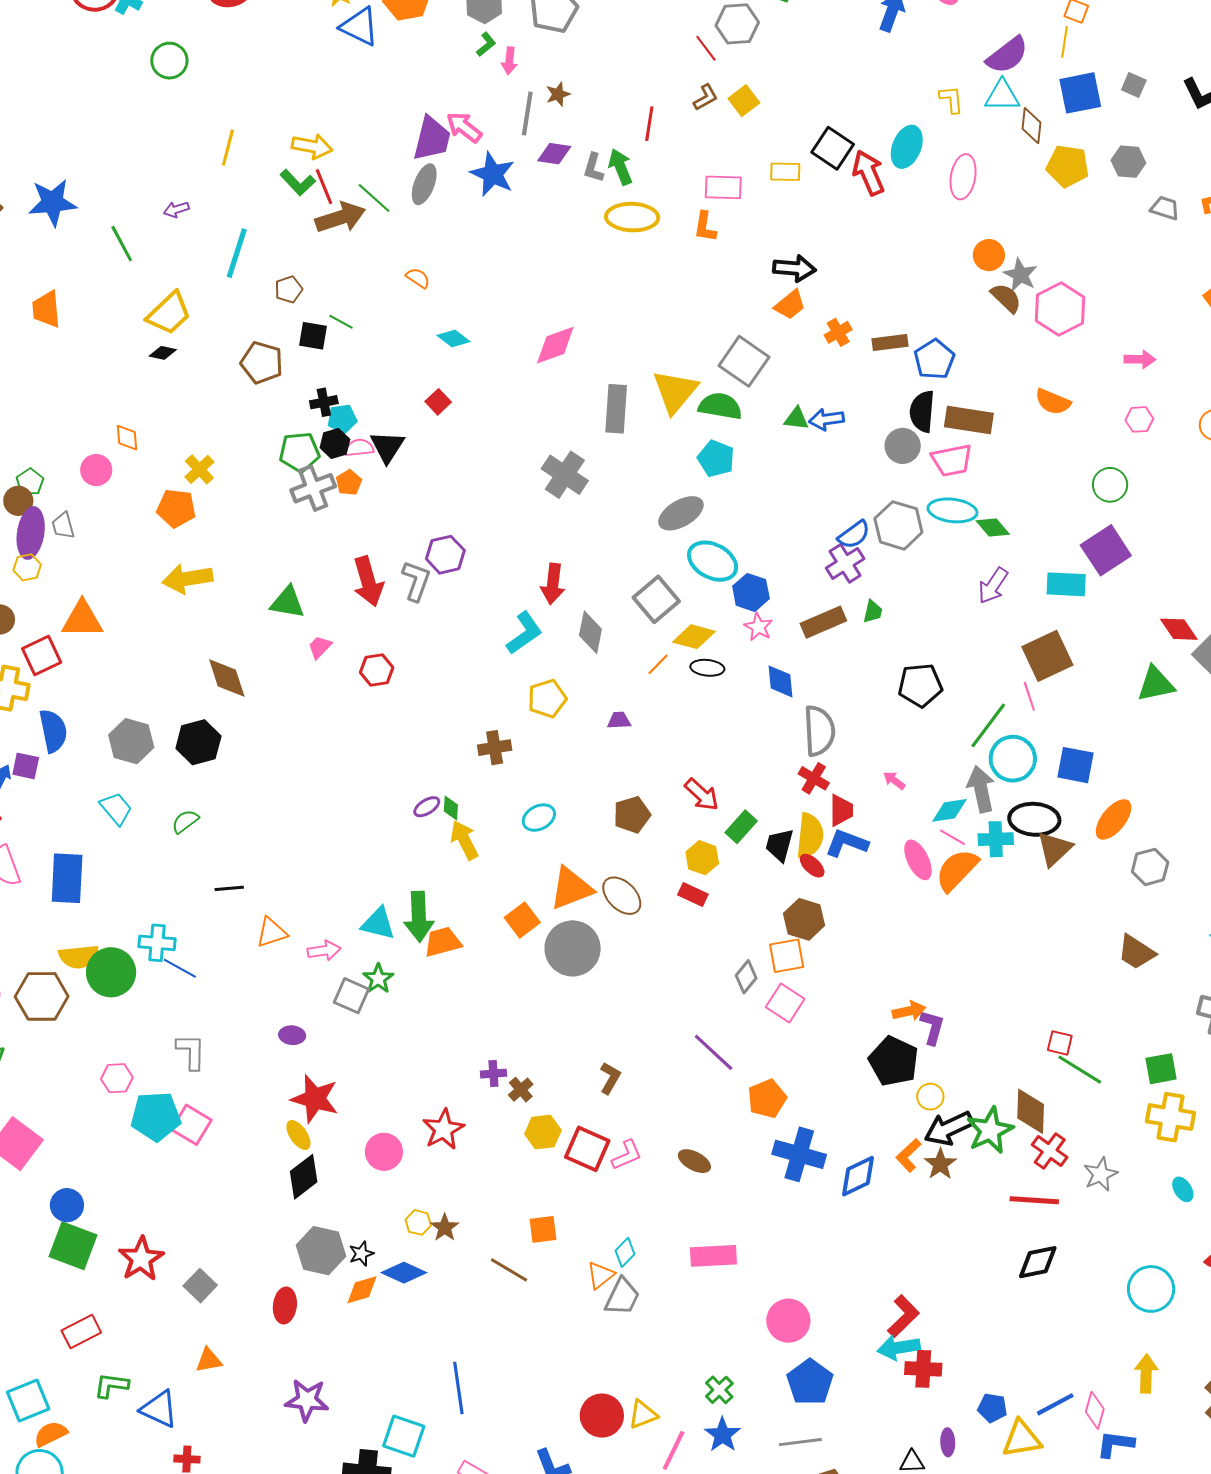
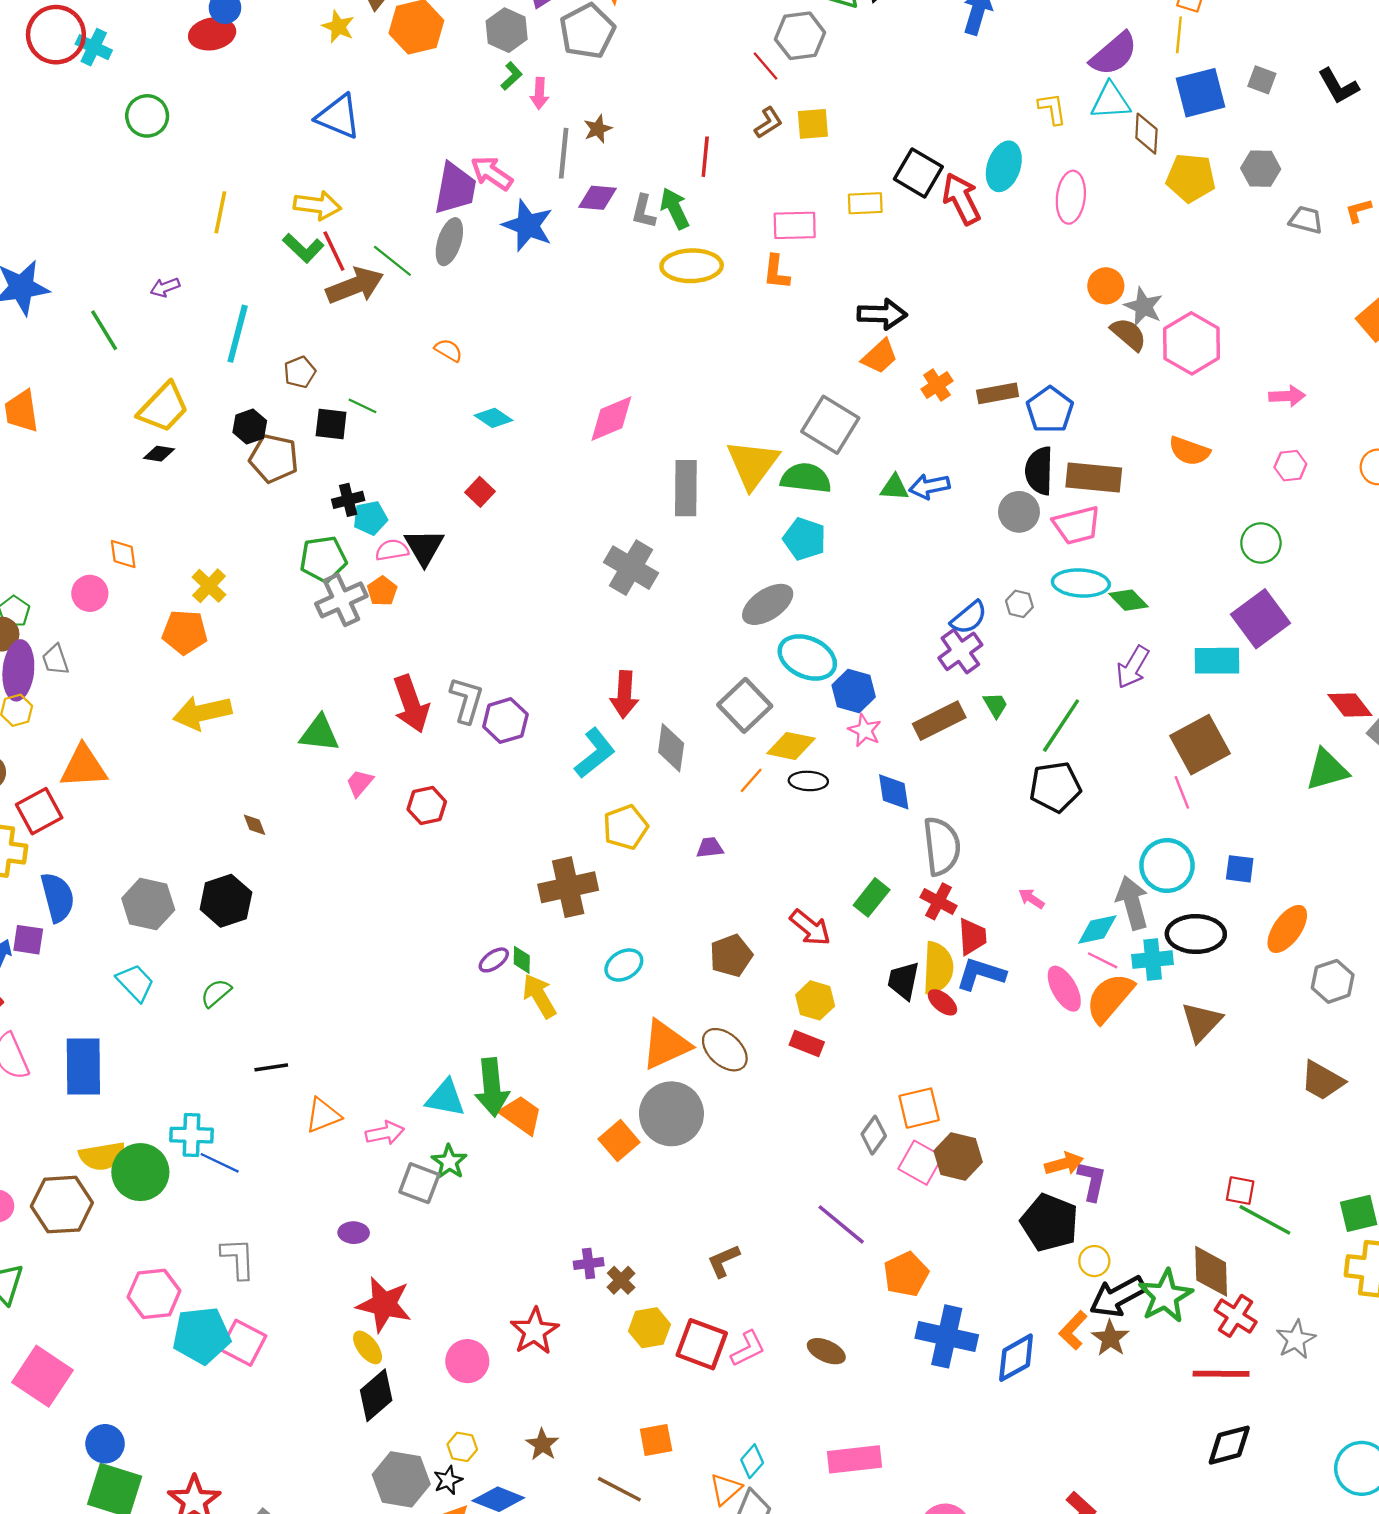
blue triangle: (359, 27) -> (338, 116), moved
yellow square: (744, 101) -> (813, 124), turned 36
black hexagon: (335, 443) -> (250, 427), moved
gray hexagon: (898, 525) -> (1019, 604), size x0.5
purple hexagon: (445, 555) -> (505, 721), moved
green trapezoid: (873, 612) -> (995, 705), turned -40
brown diamond: (227, 678) -> (254, 825), size x0.5
green line: (988, 725) -> (1061, 726), moved
brown cross: (495, 748) -> (568, 887), size x1.5
blue square: (1075, 765) -> (1240, 869), size x0.7
green rectangle: (741, 827) -> (872, 897), moved
brown triangle: (1055, 849) -> (1202, 1022), moved
brown hexagon: (804, 919) -> (958, 1157), moved
orange square: (522, 920) -> (619, 1141), moved
orange trapezoid: (443, 942) -> (521, 1115), turned 54
pink hexagon: (117, 1078) -> (154, 1294), size x1.4
brown L-shape: (610, 1078) -> (723, 1261), turned -140
yellow hexagon: (418, 1222) -> (462, 1447), moved

